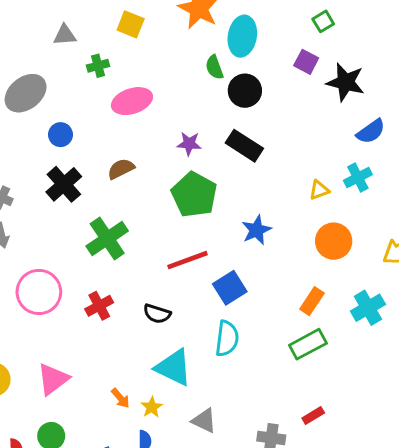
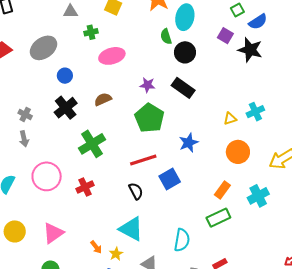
blue semicircle: (371, 131) -> (258, 22), moved
black semicircle: (157, 314) -> (136, 191), moved, turned -138
cyan semicircle: (227, 338) -> (182, 240), moved

